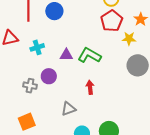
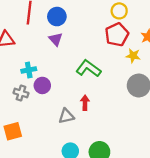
cyan cross: (37, 47) -> (29, 70), moved
purple triangle: (66, 55) -> (56, 39), moved, turned 40
gray triangle: (68, 109) -> (66, 116), moved

